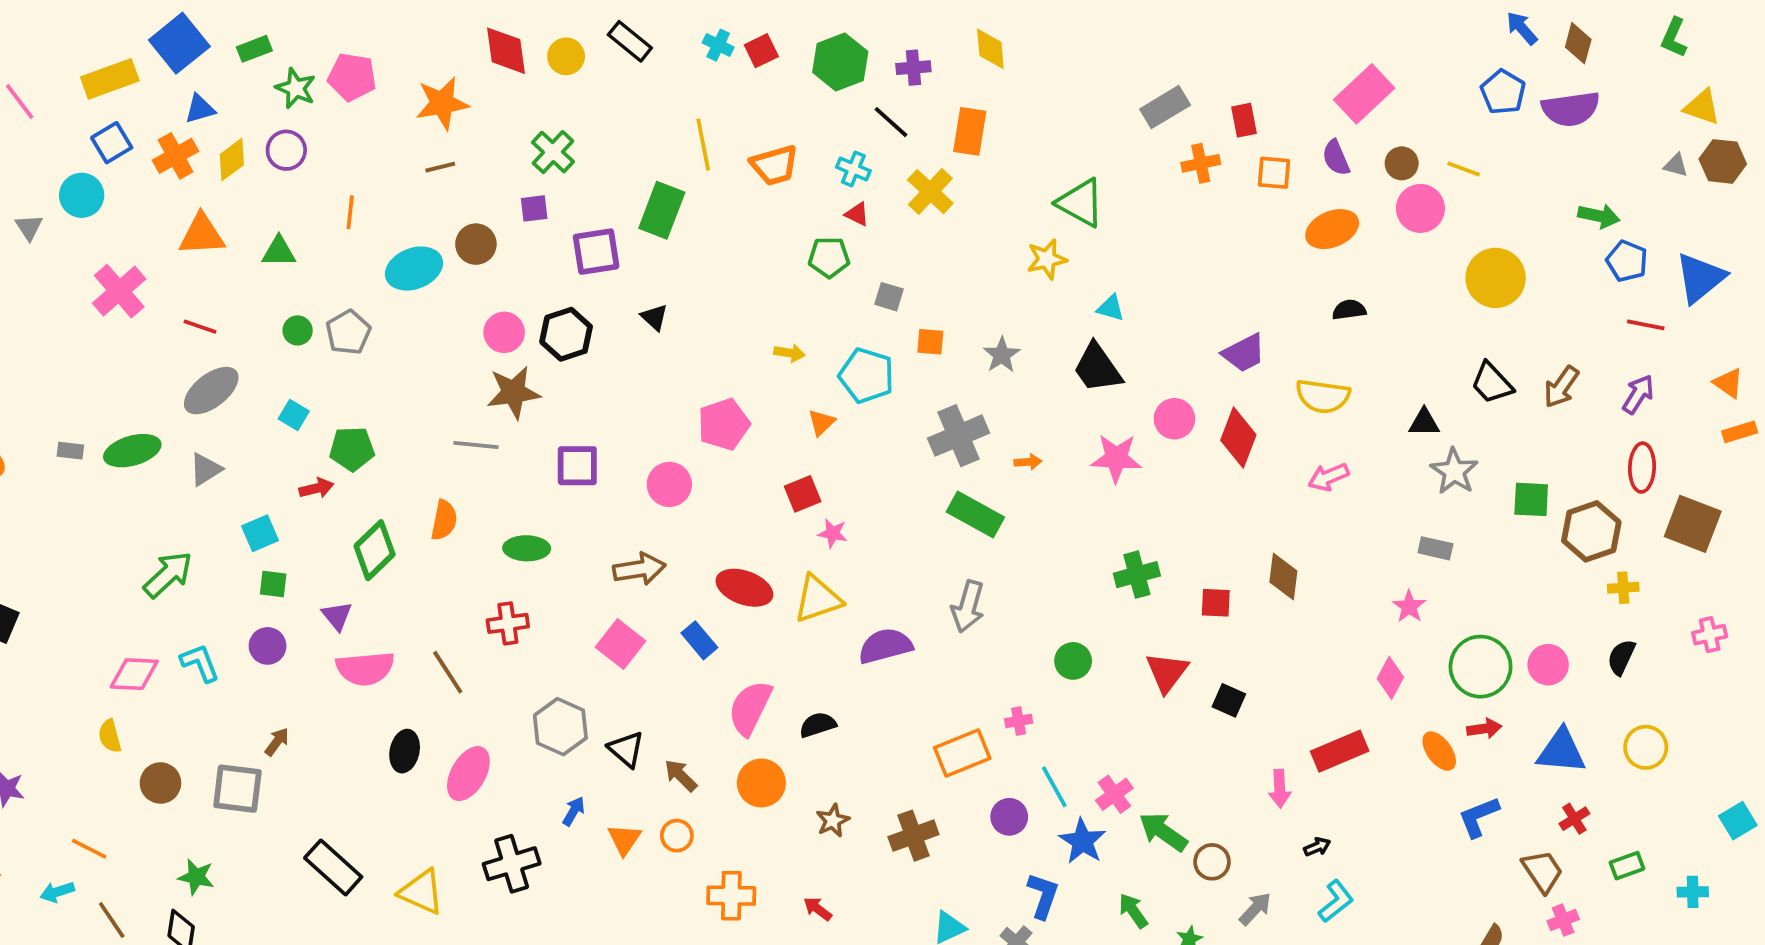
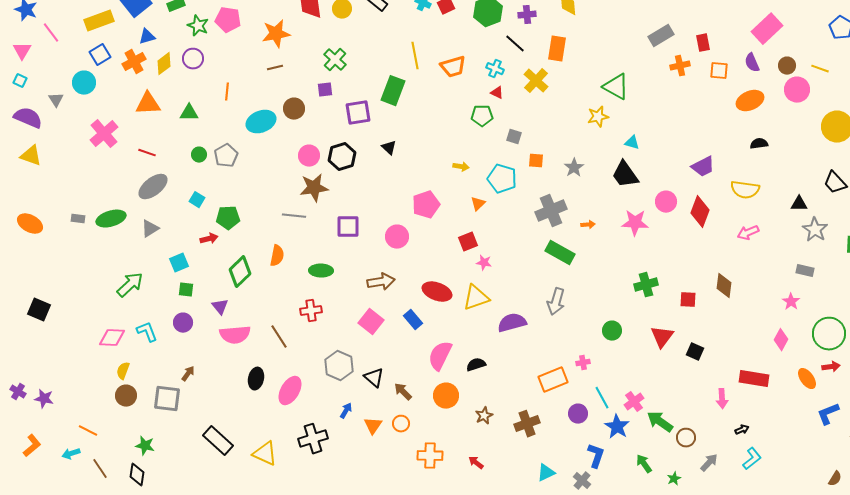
yellow semicircle: (110, 736) -> (123, 371), moved, turned 36
red rectangle: (1340, 751) -> (754, 379), turned 32

